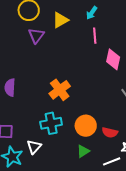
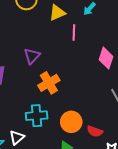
purple triangle: (36, 35) -> (32, 56), moved
pink line: (95, 36) -> (74, 32), moved

